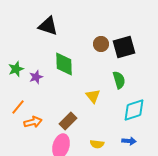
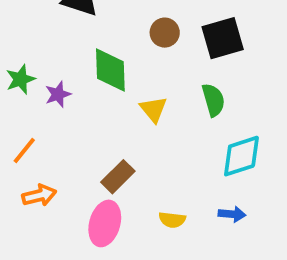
brown circle: (101, 44) -> (165, 33), moved
yellow triangle: (93, 96) -> (153, 109), moved
orange arrow: (33, 122) -> (39, 195), moved

